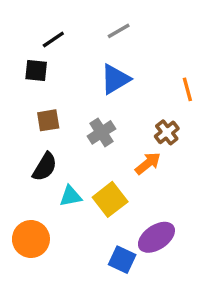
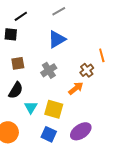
orange line: (187, 89) -> (102, 55), moved
cyan triangle: (70, 196) -> (31, 107), turned -48
yellow square: (110, 199) -> (54, 109), turned -36
blue square: (122, 260) -> (49, 134), moved

